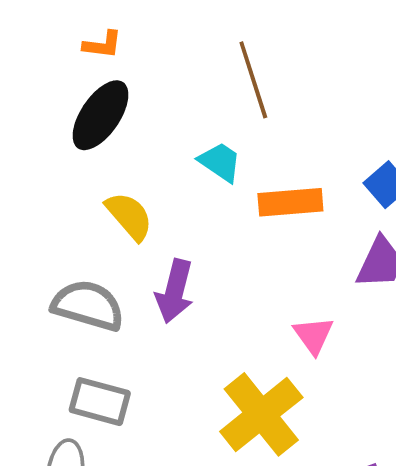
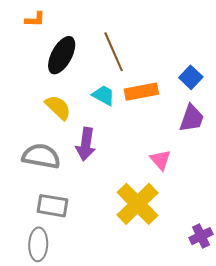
brown line: (253, 80) -> (114, 52), moved
black ellipse: (100, 115) -> (62, 55), moved
cyan trapezoid: (220, 162) -> (104, 95), moved

